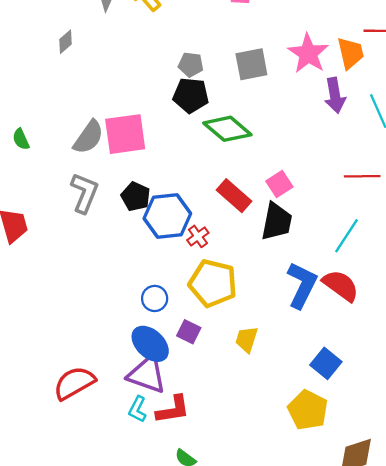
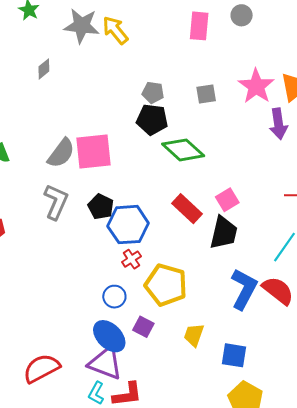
gray square: (251, 64) -> (206, 94), size x0.7
red cross: (198, 236) -> (131, 259), moved
blue square: (326, 363) -> (234, 355), moved, turned -32

